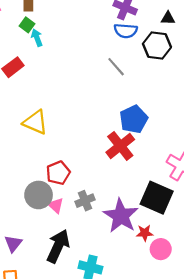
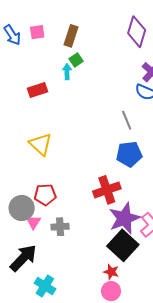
green square: (27, 25) -> (76, 60), moved
blue pentagon: (134, 119) -> (129, 154), moved
purple star: (121, 216) -> (124, 218), moved
red star: (145, 233) -> (111, 272), moved

